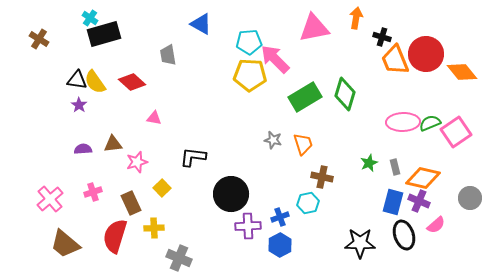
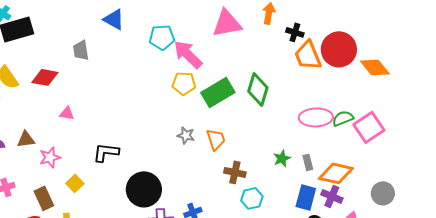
yellow pentagon: (250, 75) -> (184, 83), moved, size x0.7
red diamond: (132, 82) -> (45, 77), turned -32
cyan hexagon: (308, 203) -> (252, 198), moved

